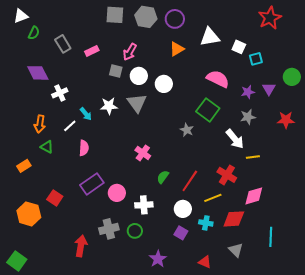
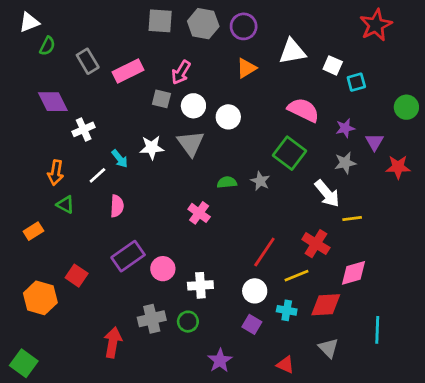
pink rectangle: (92, 51) -> (128, 71), size x1.5
purple triangle: (269, 89) -> (374, 142), moved
green semicircle: (163, 177) -> (227, 182), moved, turned 48

